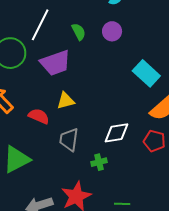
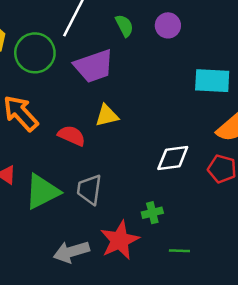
cyan rectangle: (146, 73) -> (212, 81), turned -40
gray trapezoid: (69, 140) -> (89, 190), moved
green cross: (99, 162) -> (152, 213), moved

